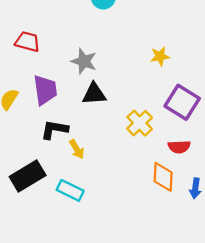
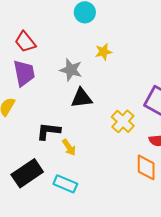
red trapezoid: (27, 42) -> (25, 42), moved, turned -140
yellow star: (160, 56) -> (103, 52), moved
purple trapezoid: (45, 90) -> (24, 73), moved

